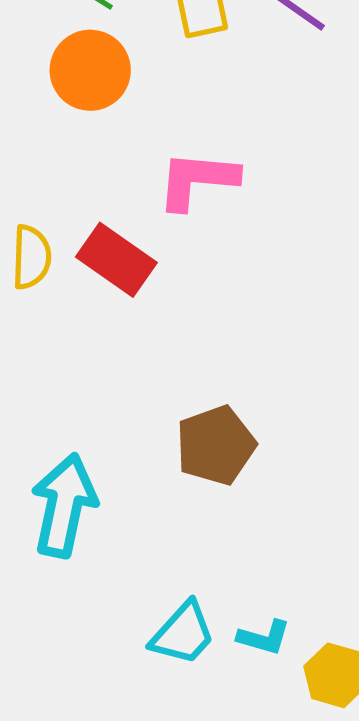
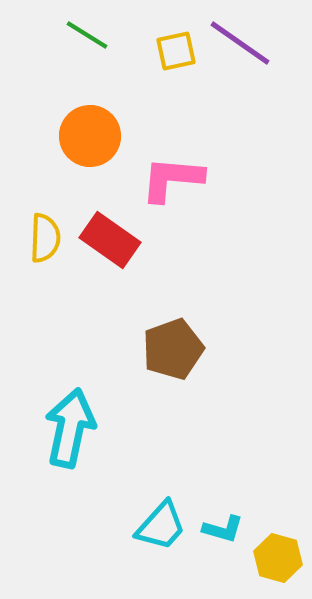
orange circle: (90, 70) -> (90, 136), moved
brown pentagon: (216, 445) -> (173, 349), moved

